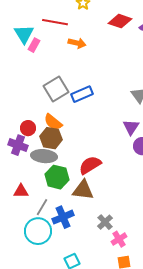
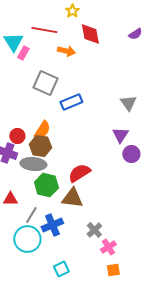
red diamond: (120, 21) -> (90, 34), moved, turned 60
gray square: (56, 89) -> (45, 83), moved, turned -35
orange semicircle: (53, 122) -> (42, 130), turned -96

